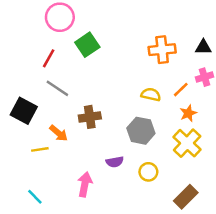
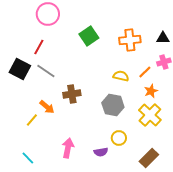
green square: (87, 45) -> (89, 36), moved
black square: (24, 111) -> (20, 69), moved
yellow line: (40, 149) -> (32, 120), turned -40
purple semicircle: (115, 162) -> (101, 152), moved

